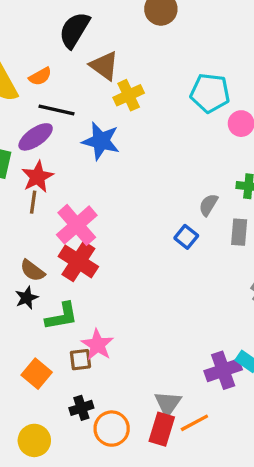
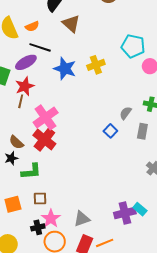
yellow cross: (129, 95) -> (96, 65), moved
pink star: (97, 345) -> (51, 219), moved
orange square: (37, 374) -> (13, 204), turned 30
gray triangle: (168, 404) -> (82, 219), moved, turned 30

